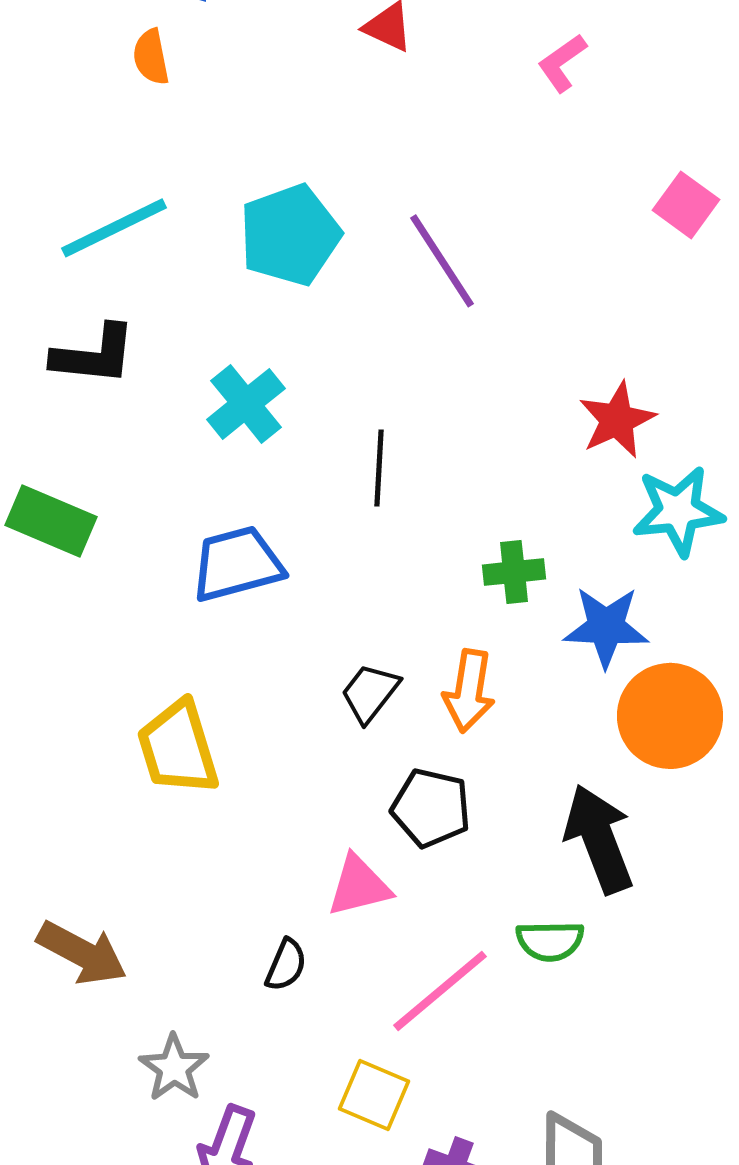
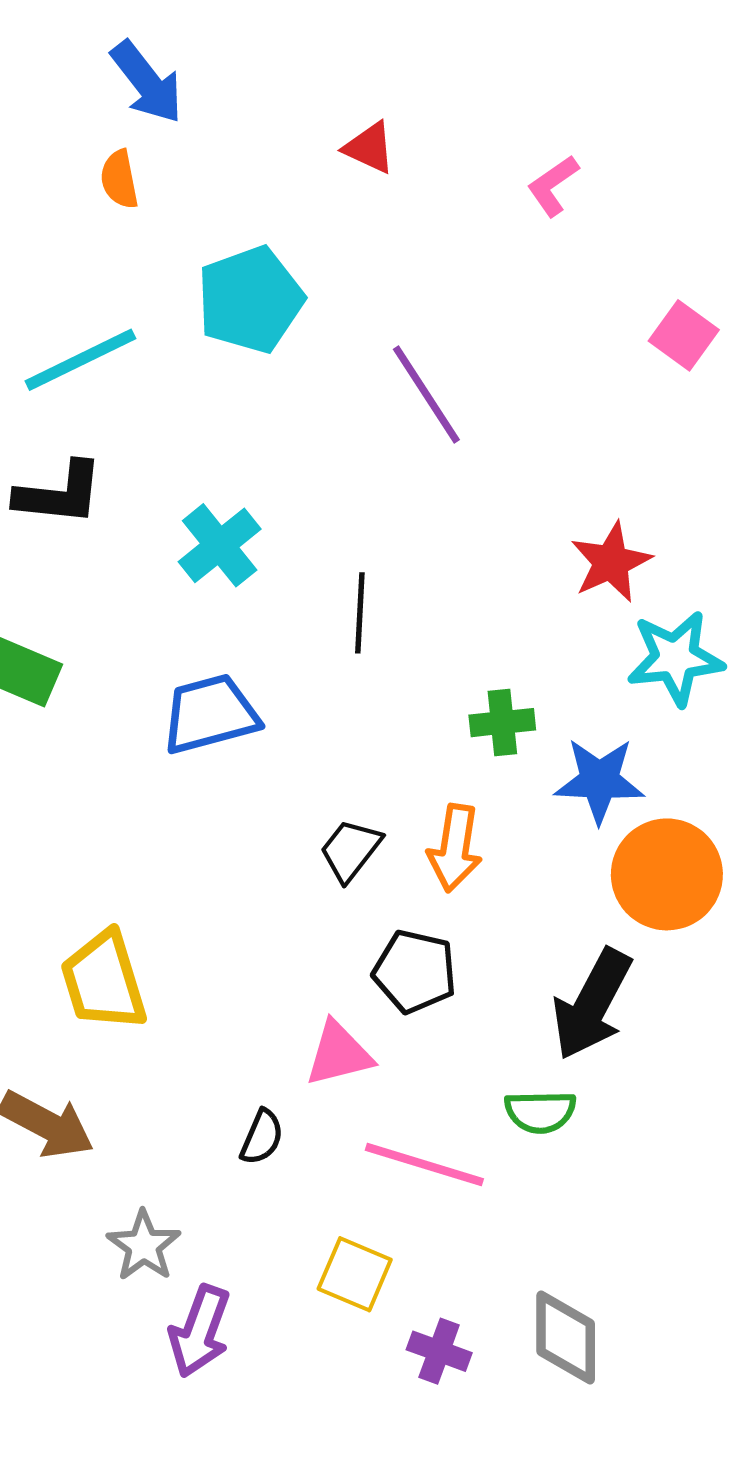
cyan pentagon: (290, 235) -> (250, 300), moved
yellow trapezoid: (178, 748) -> (104, 981), moved
black arrow: (599, 839) -> (592, 1004), turned -131
pink line: (440, 991) -> (424, 1165), turned 57

